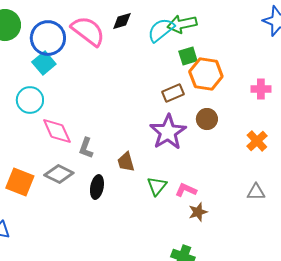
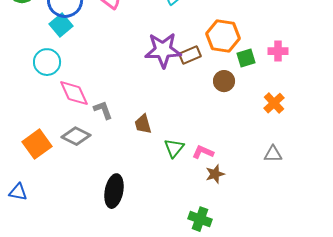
green square: (188, 56) -> (246, 58), moved
purple star: (168, 132) -> (163, 50), moved, turned 30
gray L-shape: (86, 148) -> (103, 110), turned 140
orange square: (20, 182) -> (37, 144), turned 32
black ellipse: (97, 187) -> (114, 191), moved, size x1.4

